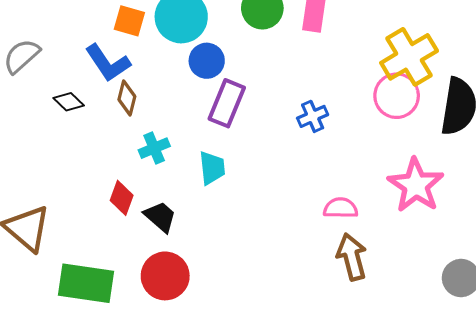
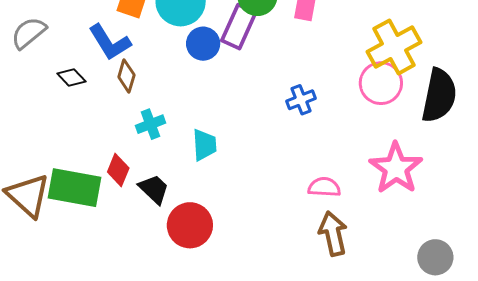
purple rectangle: (227, 103) -> (239, 27), moved
red circle: (165, 276) -> (190, 225), moved
green rectangle: (86, 283) -> (74, 188), moved

